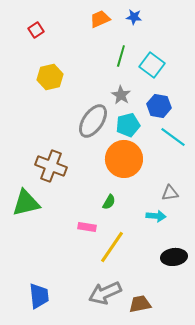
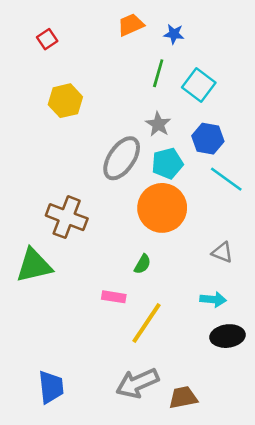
blue star: (134, 17) -> (174, 34), moved
gray triangle: (170, 193) -> (222, 252), turned 30
cyan arrow: (156, 216) -> (213, 299), moved

